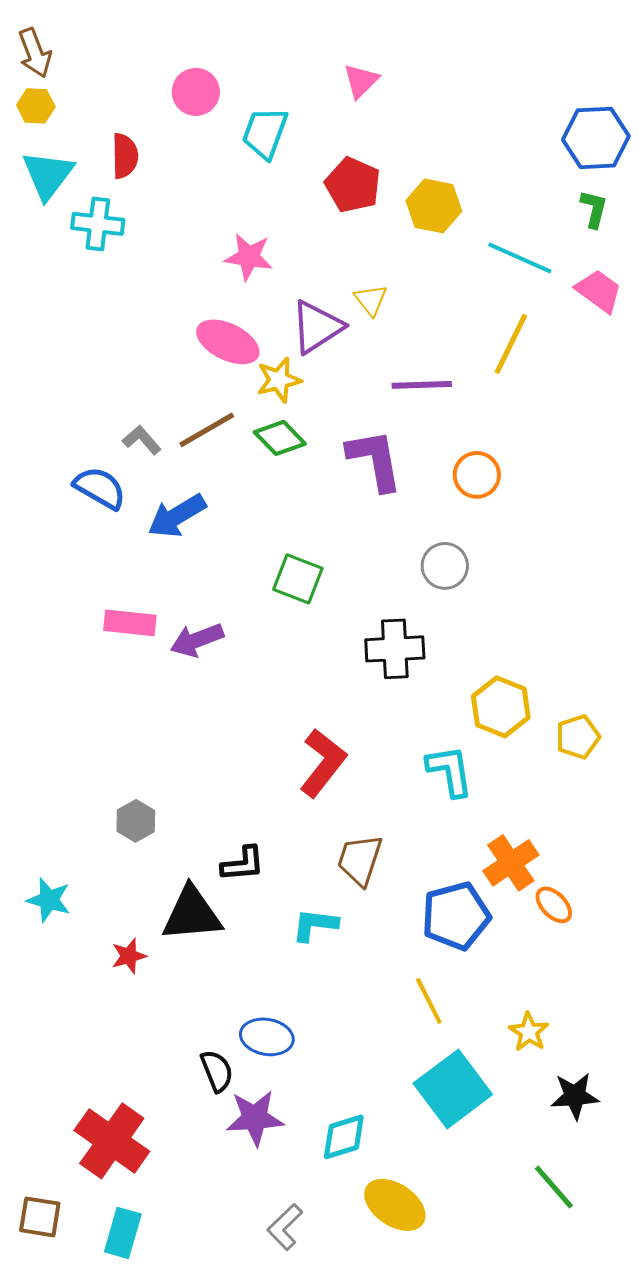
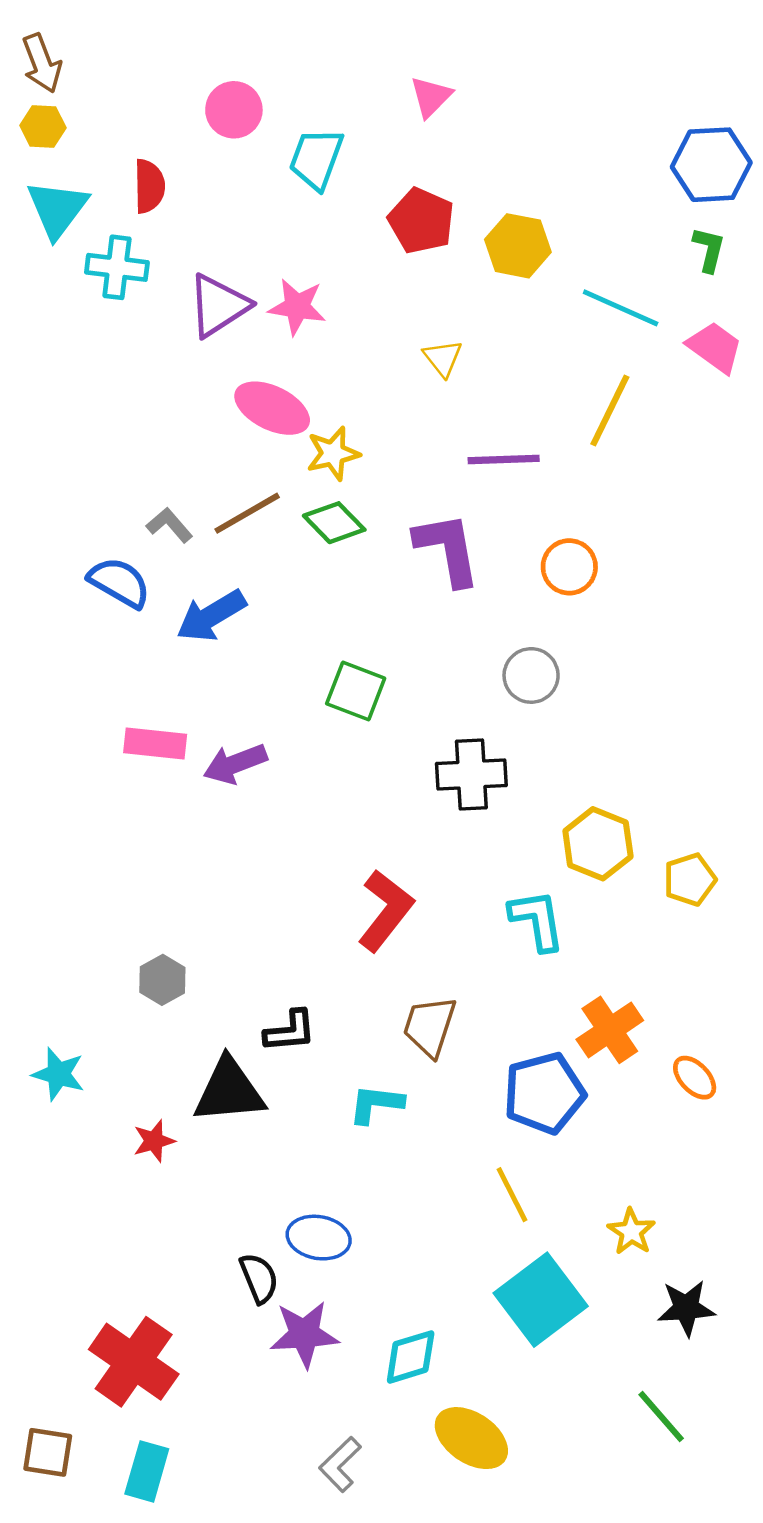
purple triangle: (317, 327) -> (218, 306), moved
orange ellipse: (554, 905) -> (695, 1078), moved

